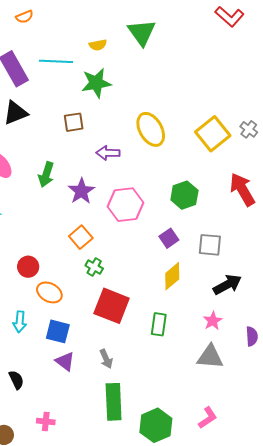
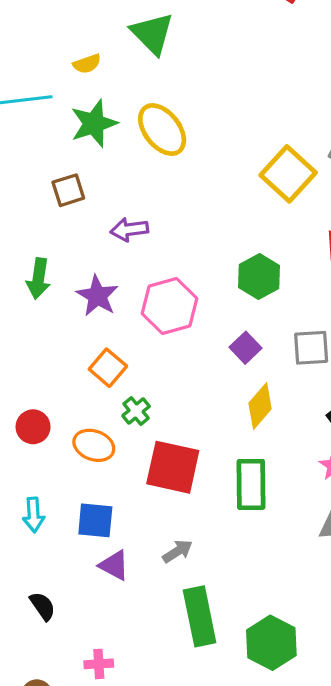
yellow ellipse: (151, 129) -> (162, 130), moved
green cross: (94, 267) -> (136, 411), turned 30
orange ellipse: (49, 292) -> (94, 445), moved
green rectangle: (159, 324) -> (251, 484), size x1.4
gray arrow: (106, 359) -> (177, 551), turned -90

